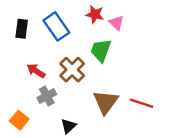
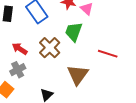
gray cross: (47, 96) -> (18, 70), moved
red line: (142, 103) -> (108, 54), moved

